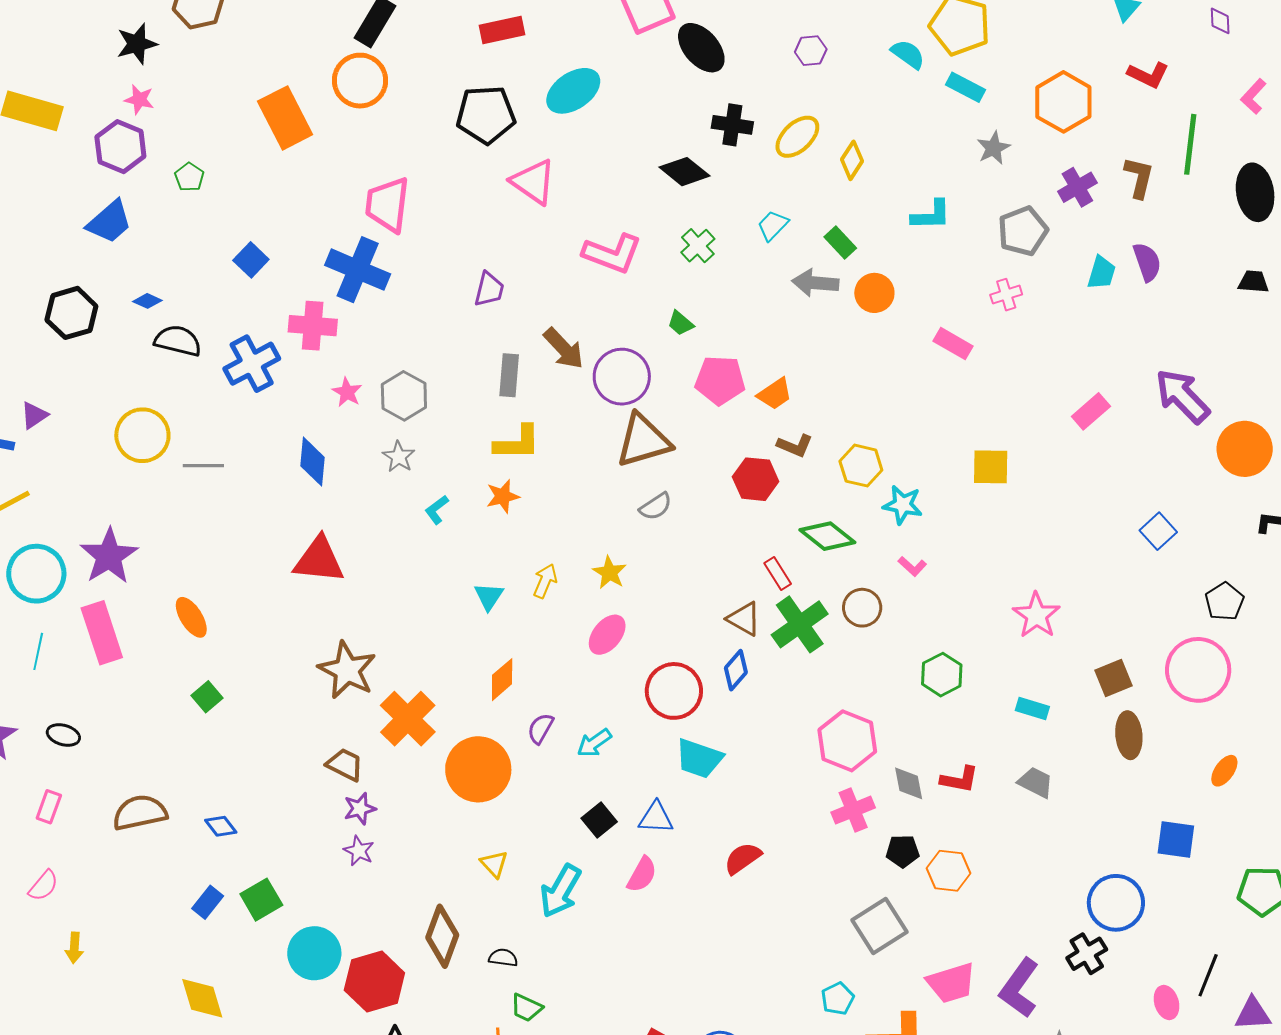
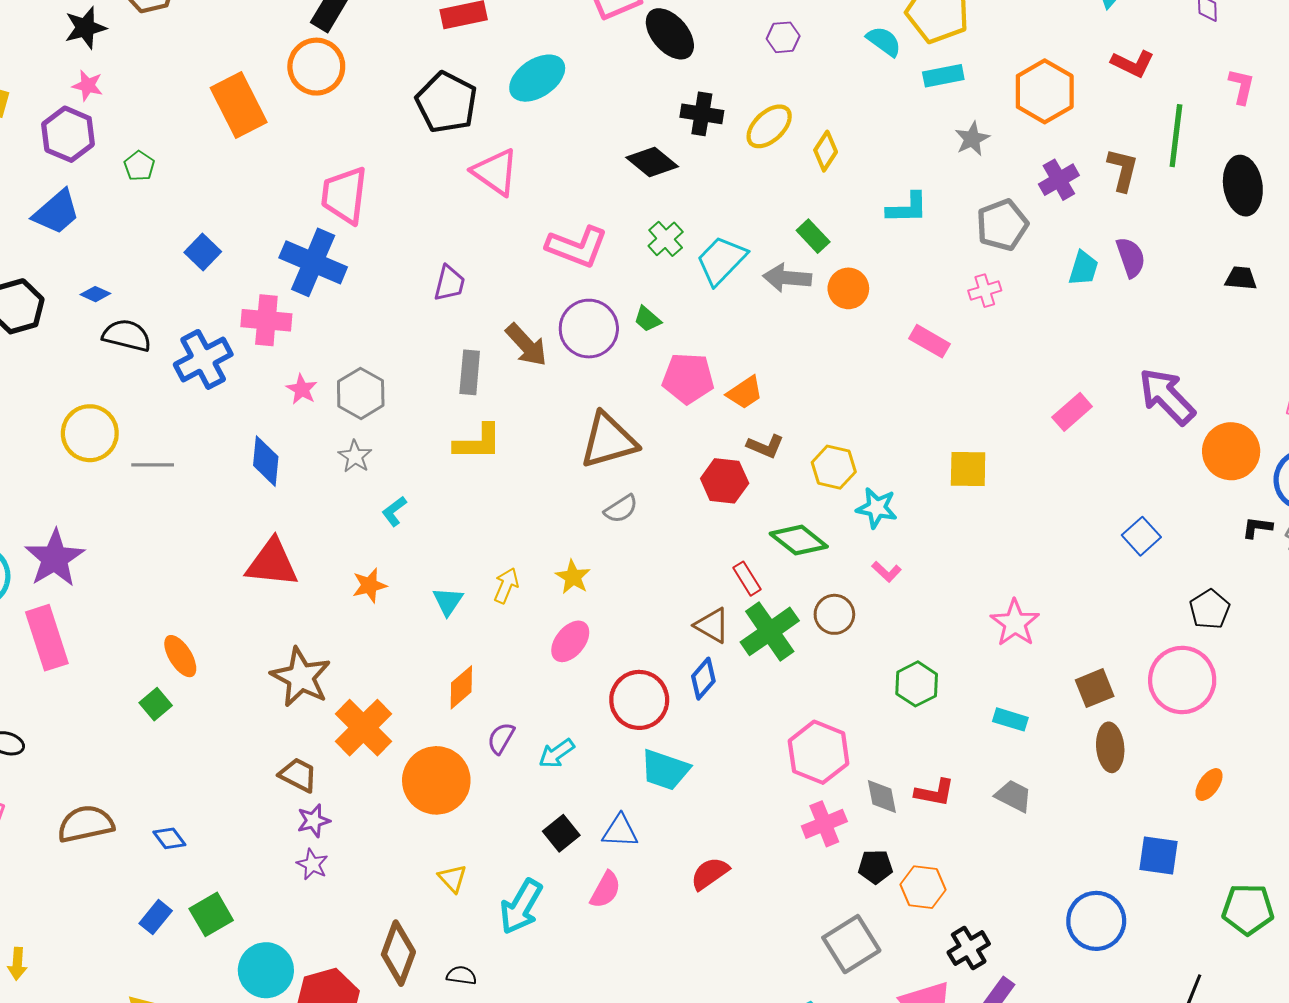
cyan rectangle: (965, 87) -> (943, 76), turned -39
pink L-shape: (1253, 96) -> (1241, 86), turned 150
black pentagon: (486, 115) -> (447, 102), turned 30
cyan trapezoid: (773, 225) -> (721, 260), moved, size x1.6
purple circle: (622, 377) -> (589, 329), moved
orange star: (503, 496) -> (369, 585), moved
orange ellipse: (191, 617) -> (180, 656), moved
black cross: (1087, 954) -> (969, 948), moved

